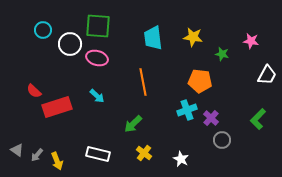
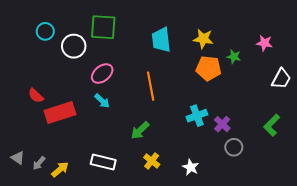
pink ellipse: (97, 58) -> (102, 74), moved, turned -55
orange pentagon: (200, 81) -> (209, 68), moved
yellow arrow: (57, 161) -> (60, 169), turned -108

